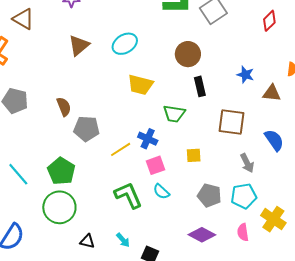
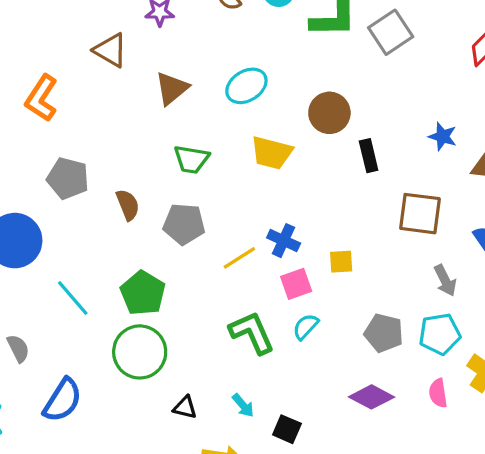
brown triangle: (23, 19) -> (110, 50), moved
brown circle: (188, 54) -> (329, 113), moved
brown semicircle: (64, 107) -> (128, 205), moved
green trapezoid: (174, 114) -> (191, 159), moved
yellow square: (194, 155) -> (341, 262), moved
cyan semicircle: (161, 192) -> (306, 327), turned 90

